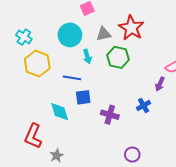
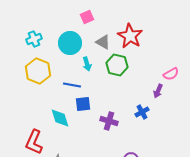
gray triangle: (104, 34) -> (103, 42), turned 42
cyan cross: (24, 37) -> (34, 39), moved, turned 35

